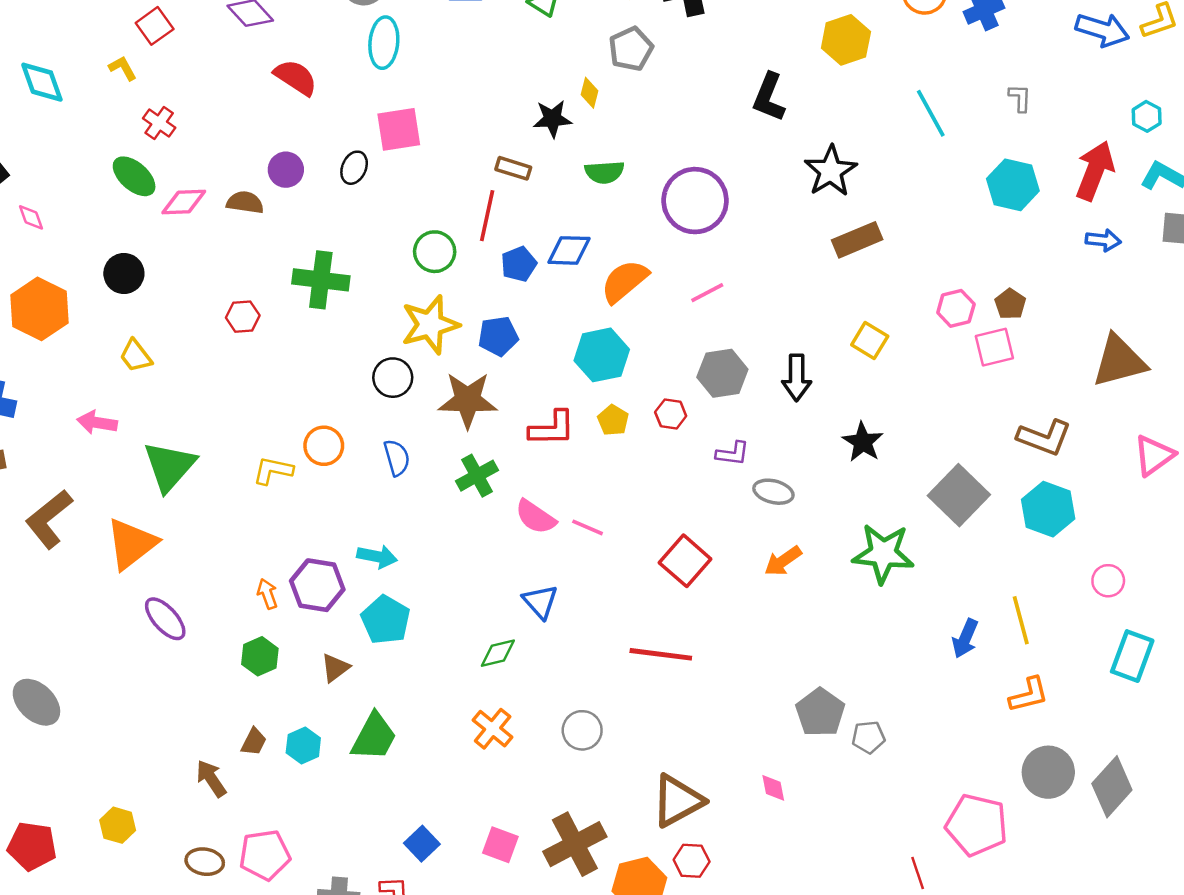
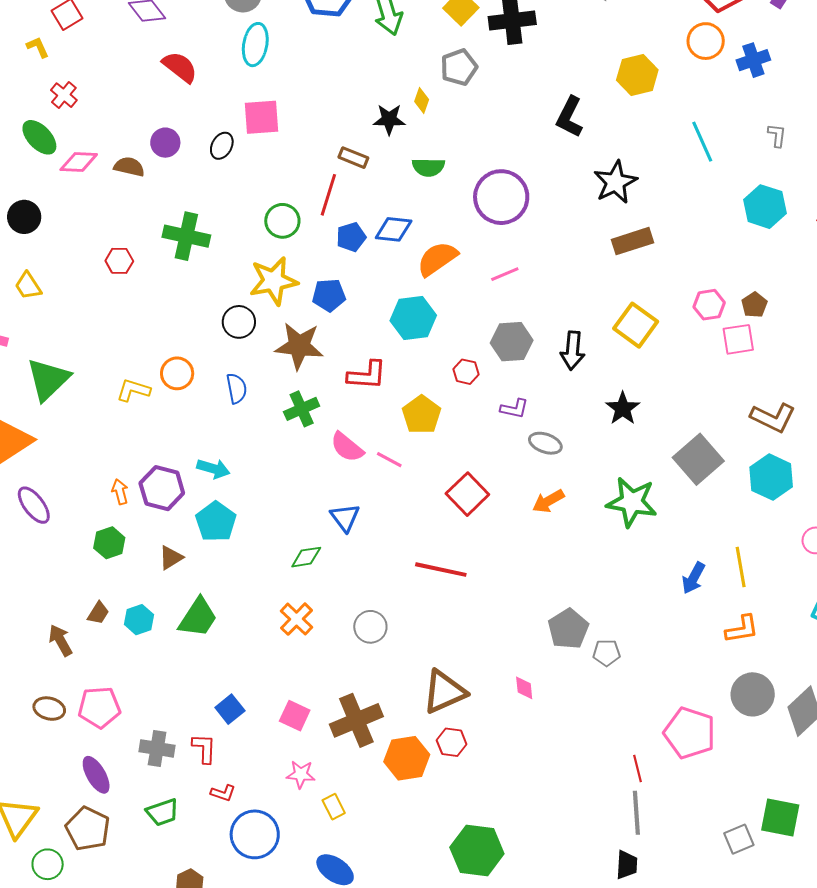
yellow square: (870, 340) -> (636, 325), size x1.4
yellow pentagon: (613, 420) -> (421, 415), moved, size x1.5

